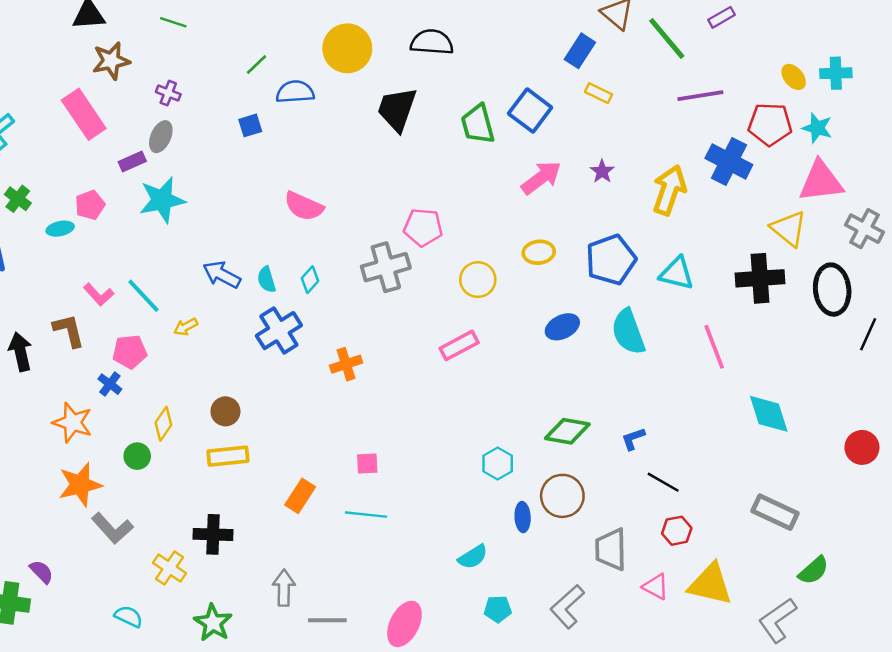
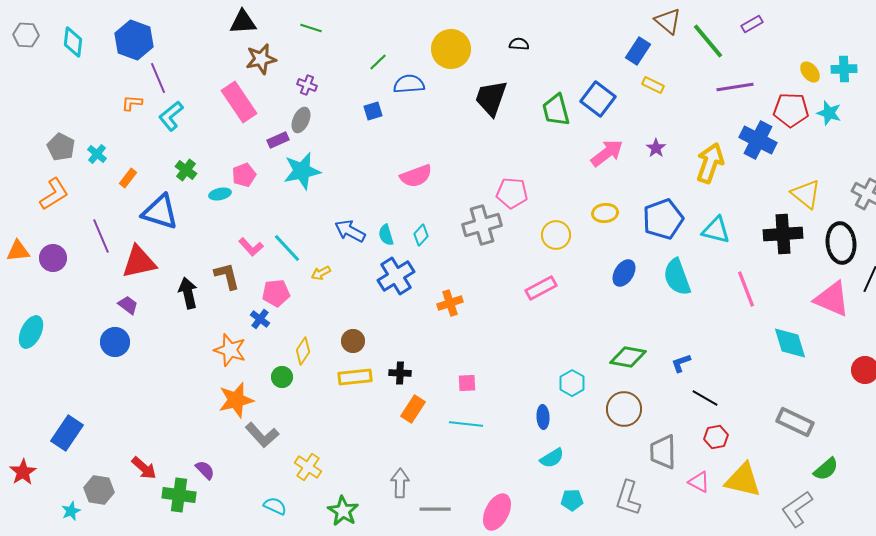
black semicircle: (432, 42) -> (519, 44), size x0.6
pink triangle: (821, 181) -> (832, 299), moved, turned 30
pink semicircle: (304, 206) -> (416, 176), turned -44
blue ellipse: (562, 327) -> (624, 273), turned -32
blue ellipse: (523, 517) -> (543, 417), moved
black cross: (213, 534) -> (400, 373), moved, size x0.7
gray L-shape: (567, 607) -> (628, 498), turned -30

